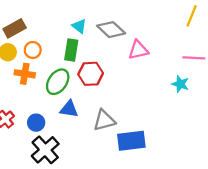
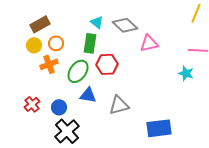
orange cross: (25, 74) -> (49, 64), turned -30
blue rectangle: (131, 141) -> (159, 128), moved

